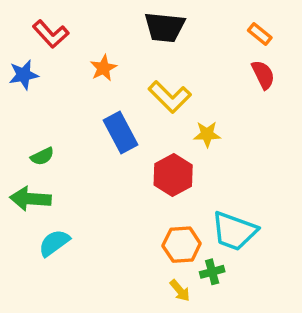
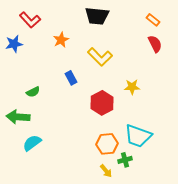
blue rectangle: (120, 133) -> (71, 78), size x0.6
yellow star: (207, 134) -> (132, 87), moved
green semicircle: (42, 156) -> (33, 92), moved

